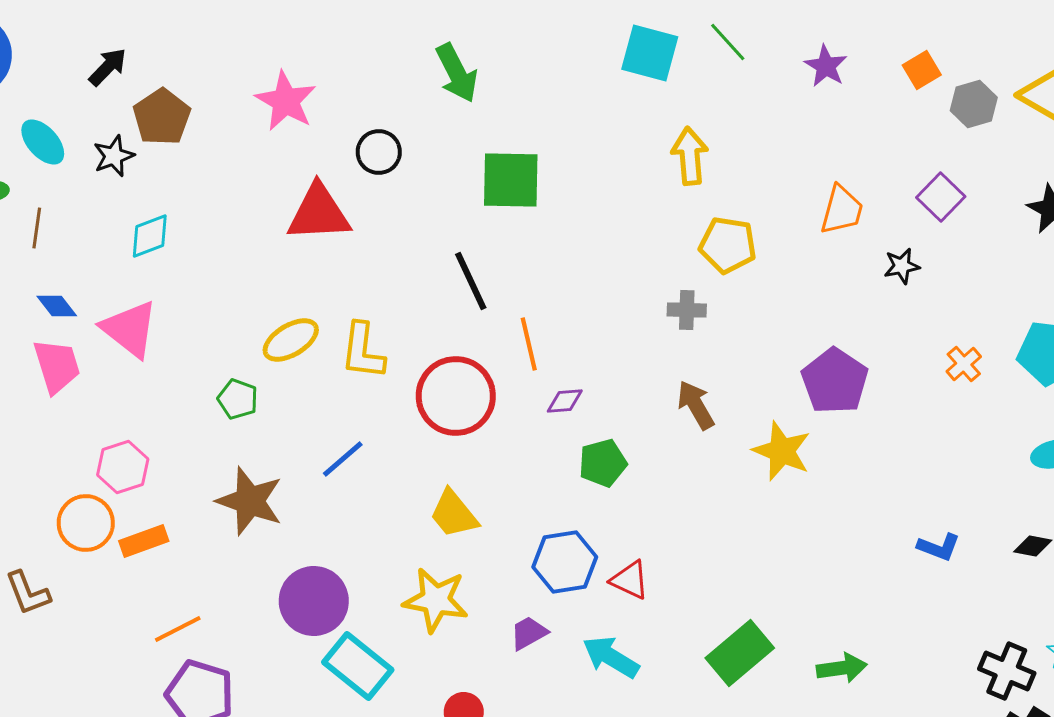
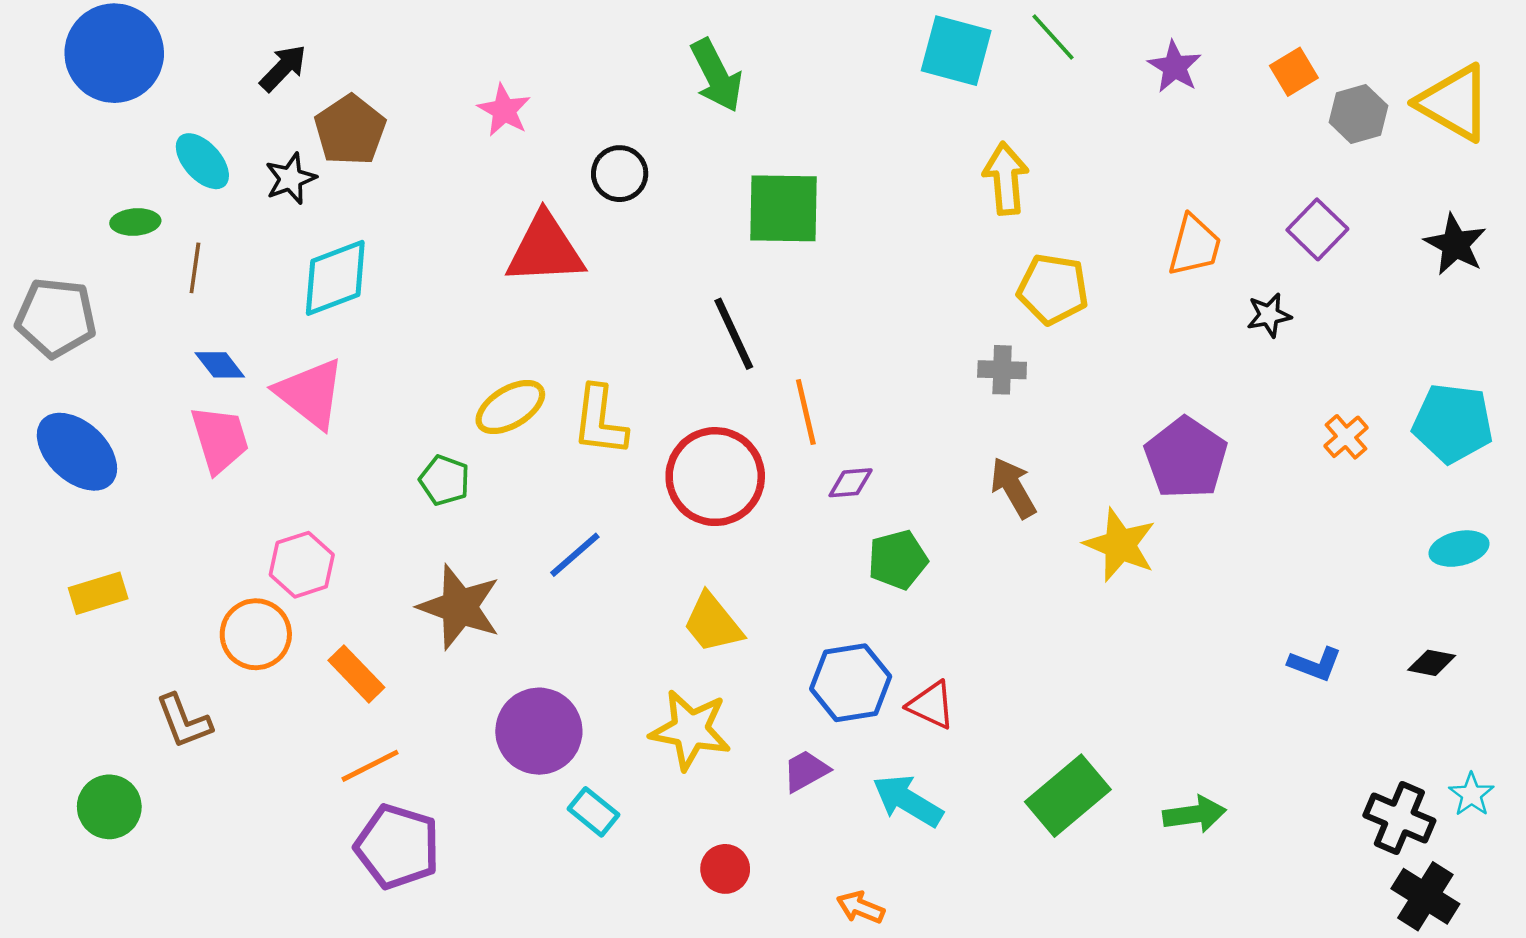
pink star: (286, 101) -> (504, 110), size x0.7
cyan diamond: (150, 236) -> (335, 278), size x1.4
orange rectangle: (144, 541) -> (356, 674), moved, turned 66
cyan rectangle: (358, 666) -> (594, 812), size x0.6

